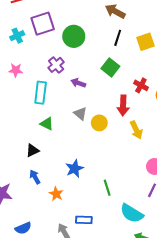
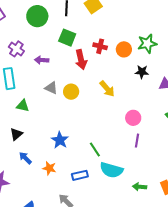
green circle: (74, 36) -> (37, 16), moved
red arrow: (123, 105) -> (81, 60), moved
cyan semicircle: (132, 213) -> (111, 170), moved
blue rectangle: (84, 220) -> (80, 175), moved

